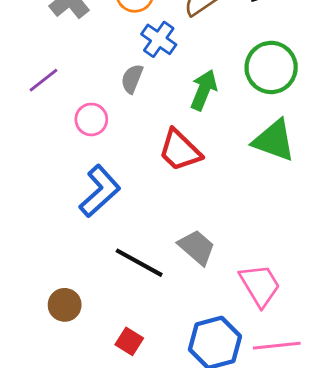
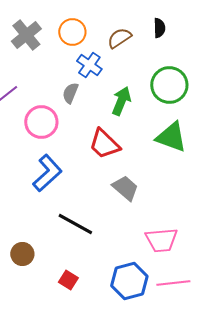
pink circle: (91, 119) -> (41, 122), size x1.4
gray trapezoid: (197, 247) -> (125, 188), moved
pink trapezoid: (260, 285) -> (161, 240), turned 116

